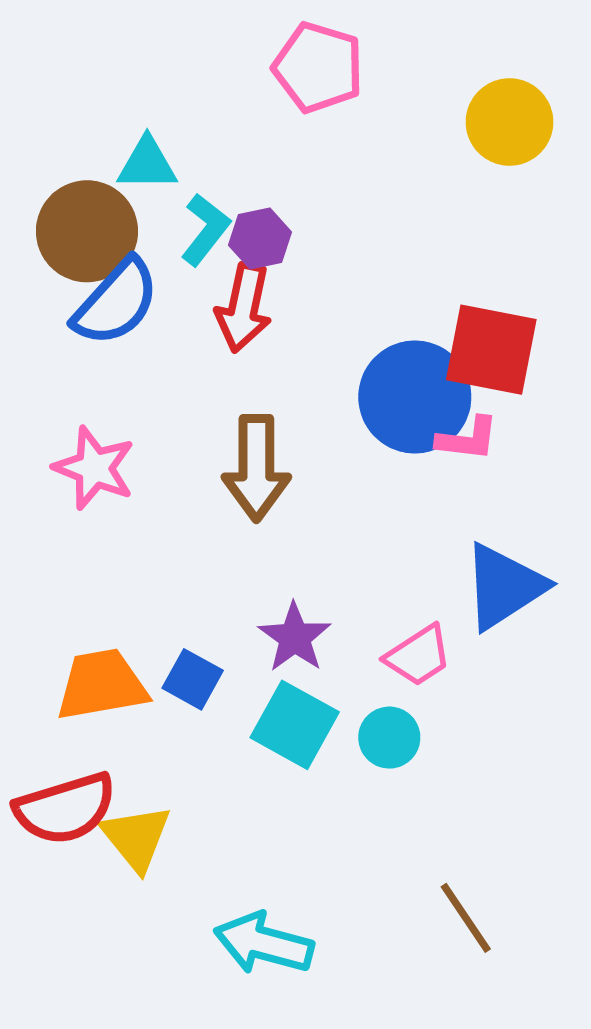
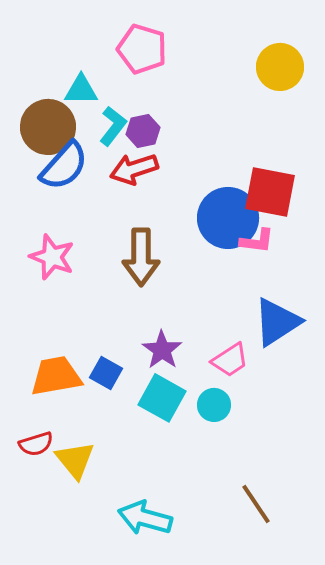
pink pentagon: (318, 67) -> (142, 49), moved
red arrow: (244, 308) -> (134, 169), turned 60
red semicircle: (65, 809) -> (36, 444), size x0.6

